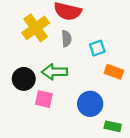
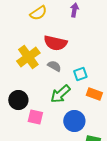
gray semicircle: (66, 39) -> (54, 66), turned -56
green arrow: (55, 72) -> (60, 94), moved, turned -40

